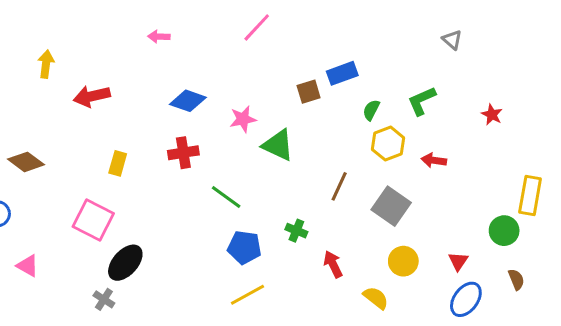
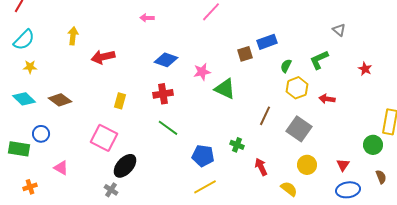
gray triangle: (452, 40) -> (339, 30), moved
green line: (226, 197) -> (168, 128), moved
blue ellipse: (466, 299) -> (348, 190), turned 45

